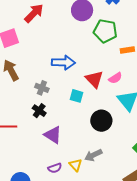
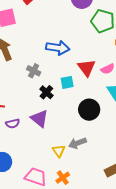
cyan square: (76, 96) -> (67, 82), turned -32
black cross: (39, 111) -> (46, 92), moved
purple semicircle: (55, 168) -> (13, 124), moved

